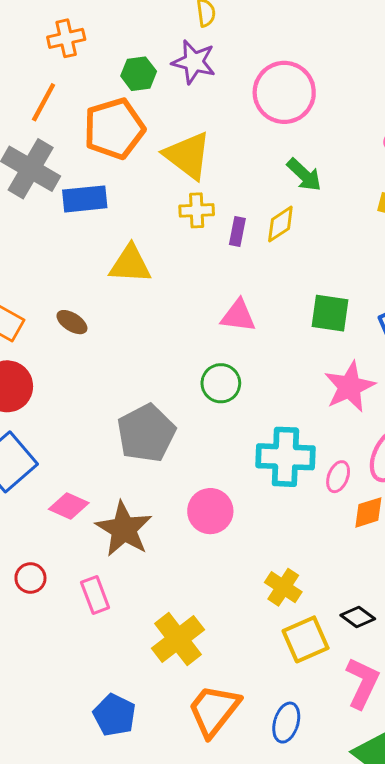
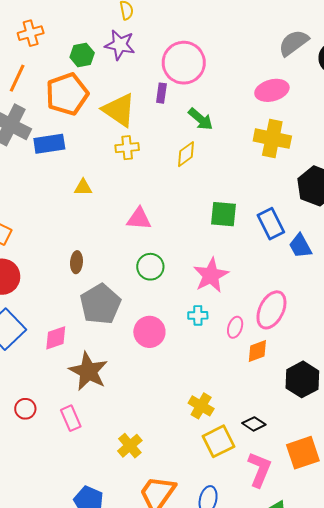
purple rectangle: (237, 232) -> (161, 93), moved
yellow triangle: (130, 264) -> (83, 187), size x0.6
pink triangle: (238, 316) -> (139, 219), moved
brown ellipse: (72, 322) -> (76, 262), moved, turned 65
pink star: (350, 387) -> (211, 275), moved
cyan cross: (285, 457) -> (198, 315), size x0.5
pink diamond: (69, 506) -> (56, 338), moved, turned -40
pink circle: (210, 511) -> (149, 332), moved
yellow cross: (178, 639) -> (130, 446), size x0.7

